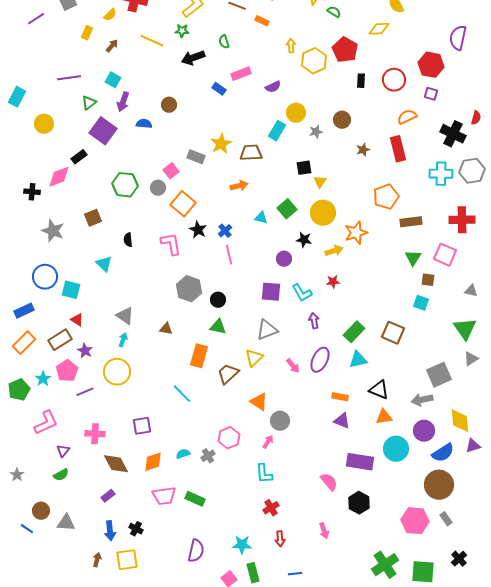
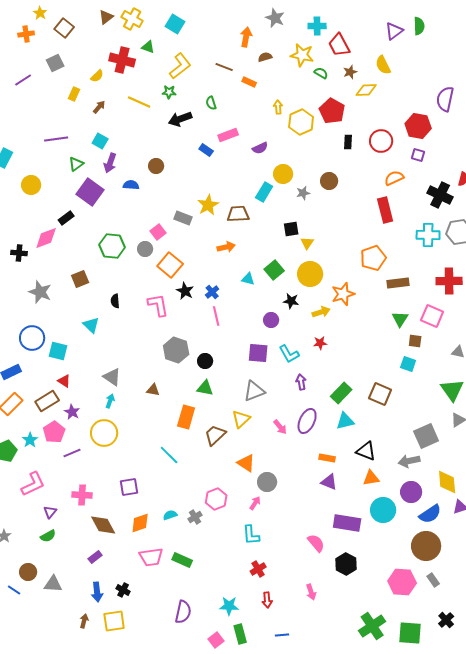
brown star: (363, 150) -> (350, 72), moved

